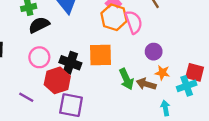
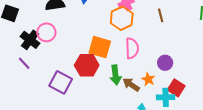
pink semicircle: (134, 22) -> (132, 48), moved
purple circle: (154, 52) -> (165, 63), moved
black cross: (70, 63) -> (30, 40), moved
red hexagon: (57, 80) -> (87, 65), moved

